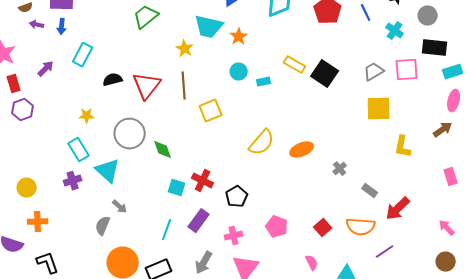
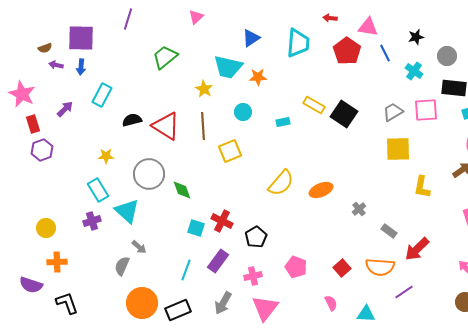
orange star: (239, 37) -> (258, 77), turned 30
cyan circle: (239, 72) -> (243, 112), moved
red triangle: (147, 86) -> (166, 126), turned -36

